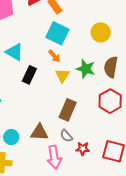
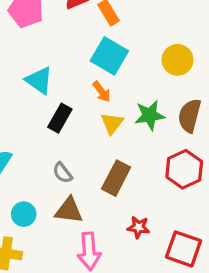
green star: (86, 69) -> (150, 115), turned -30
gray semicircle: (66, 136) -> (62, 173), moved
red star: (83, 149) -> (139, 227), moved

